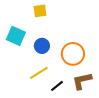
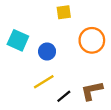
yellow square: (40, 11) -> (64, 12), moved
orange circle: (73, 54) -> (92, 40), moved

